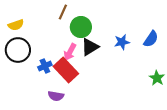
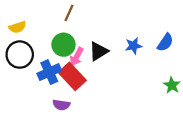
green circle: (81, 27) -> (63, 45), moved
blue cross: (45, 66) -> (49, 72), size x1.5

